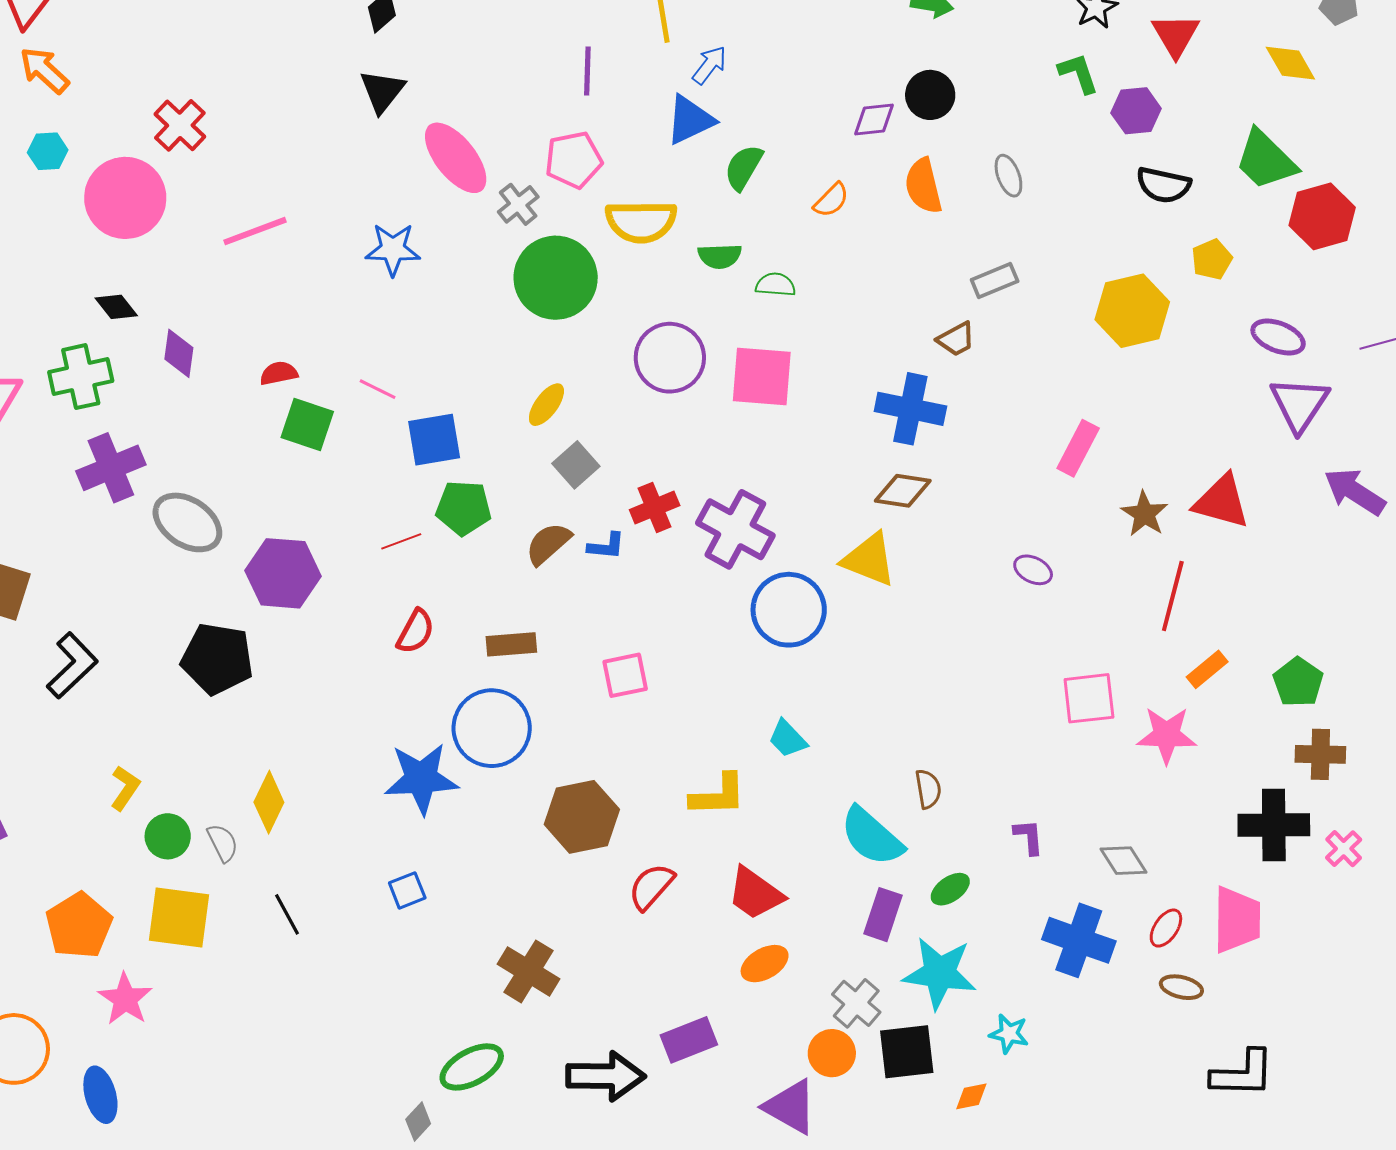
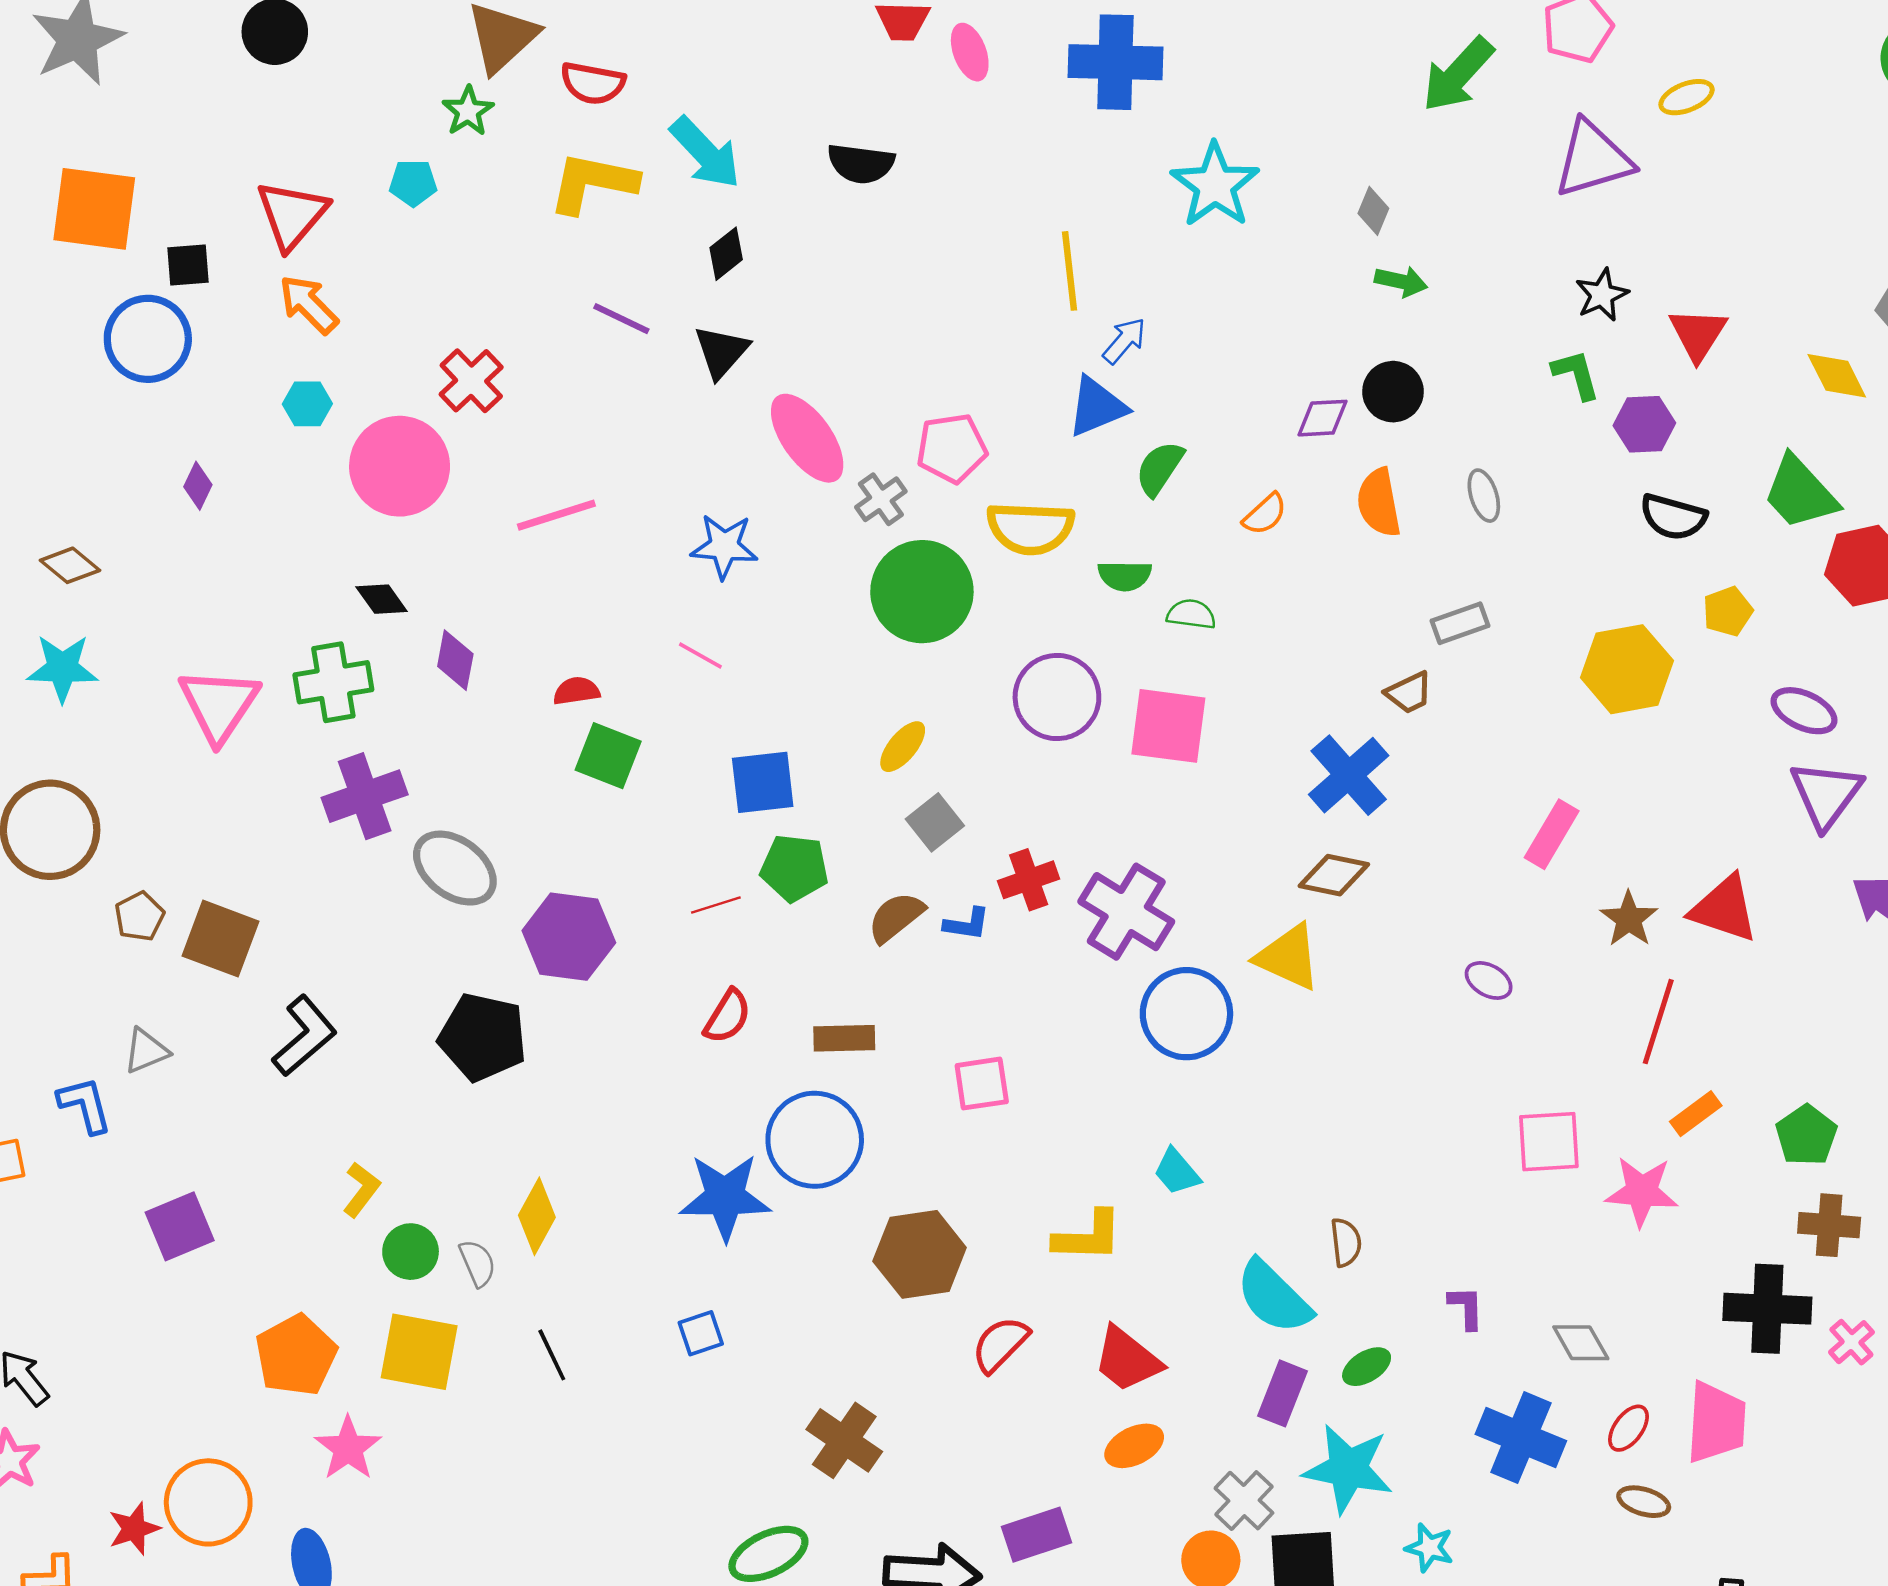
purple line: (587, 71) -> (621, 319), moved, turned -69
pink line: (378, 389) -> (700, 656), moved
blue cross: (910, 409) -> (1349, 775), turned 34

